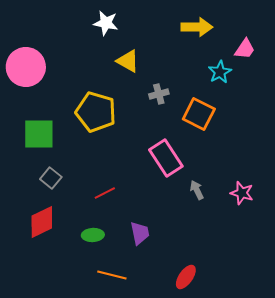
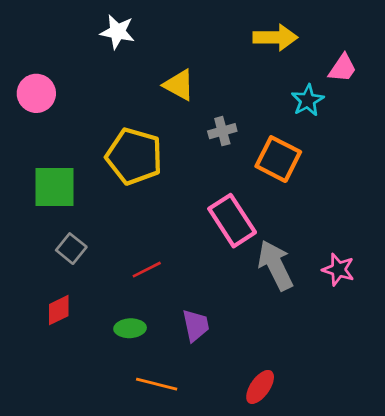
white star: (106, 23) -> (117, 32), moved
pink circle: (26, 67) -> (36, 93), size x0.7
gray arrow: (197, 190) -> (275, 265), size x1.8
red diamond: (42, 222) -> (59, 310), size x0.7

